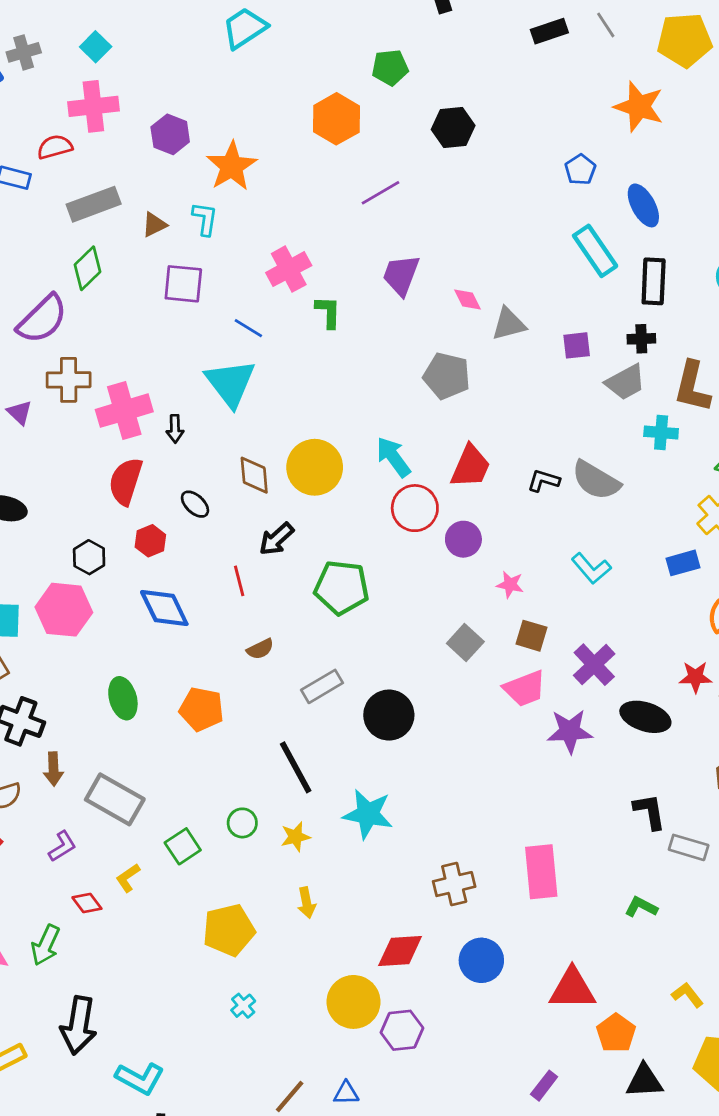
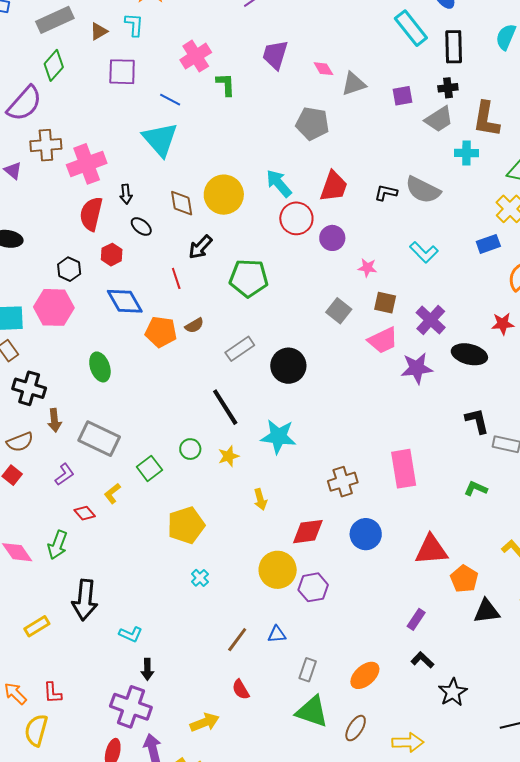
black arrow: (175, 429) -> (126, 194), moved
orange pentagon: (201, 709) -> (161, 332), moved
yellow arrow: (307, 903) -> (260, 499), moved
cyan L-shape: (140, 1078) -> (131, 634), size x0.7

